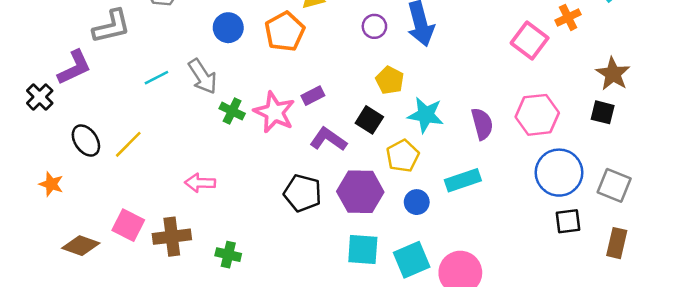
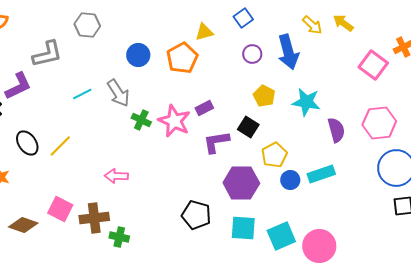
cyan star: (426, 115) -> (306, 102), moved
purple L-shape: (328, 139) -> (216, 142), turned -44
black pentagon: (303, 193) -> (196, 215), moved
blue circle: (417, 202) -> (290, 180), moved
green cross: (228, 255) -> (119, 237), moved

